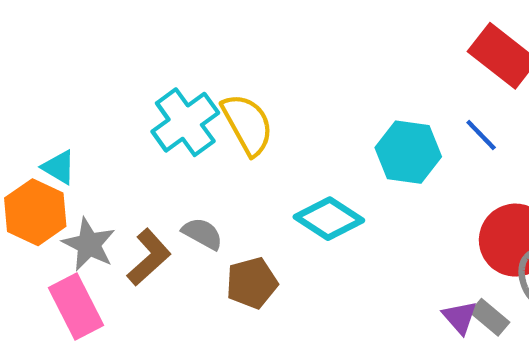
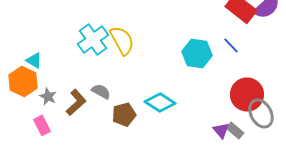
cyan diamond: (329, 219) -> (160, 102), moved
gray star: (89, 244) -> (48, 96), size x0.7
pink rectangle: (76, 307) -> (42, 125), size x0.7

